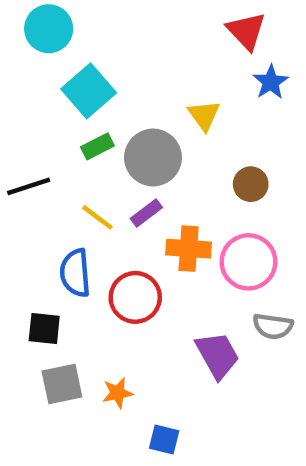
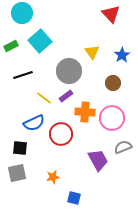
blue star: (271, 82) -> (122, 55), moved
green rectangle: (97, 146) -> (11, 46), moved
black line: (29, 186) -> (23, 75), moved
blue semicircle: (75, 273) -> (34, 123), turned -110
gray semicircle: (273, 326) -> (123, 147), turned 150
gray square: (62, 384) -> (17, 173), moved

